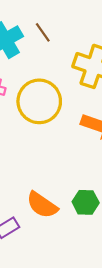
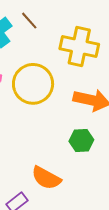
green hexagon: (86, 202) -> (81, 140), moved

